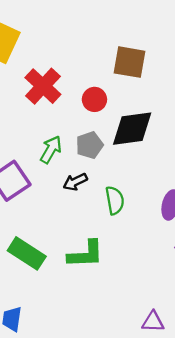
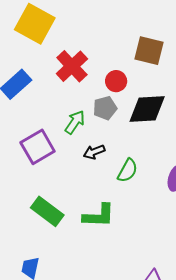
gray pentagon: (90, 145) -> (105, 108), moved
green semicircle: (115, 200) -> (128, 171), turned 35

